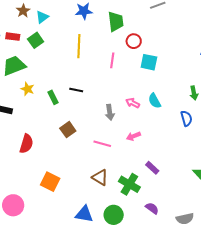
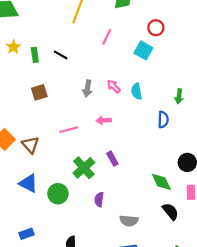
red circle: (134, 41) -> (156, 28), moved
yellow star: (28, 89) -> (13, 47), moved
pink line: (102, 144) -> (69, 130), moved, turned -48
brown triangle: (100, 177) -> (31, 145), moved
purple semicircle: (152, 208) -> (99, 199), turned -136

